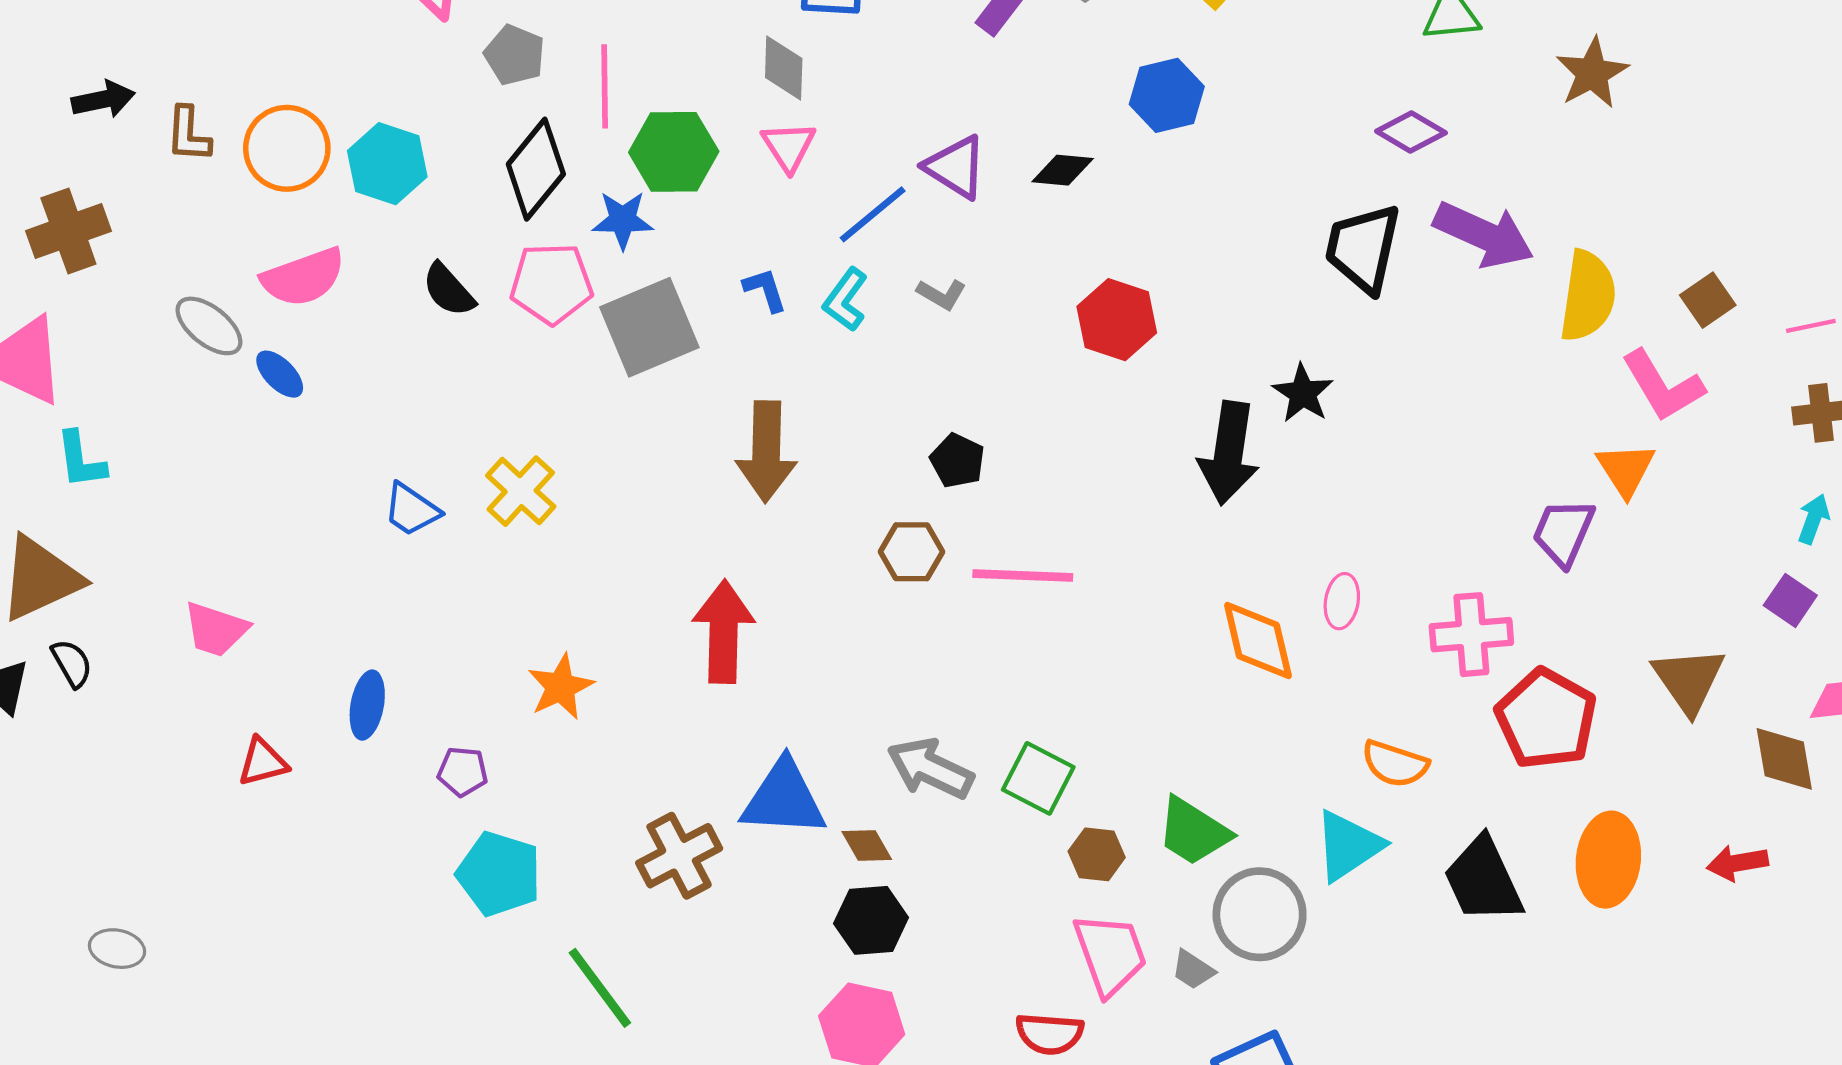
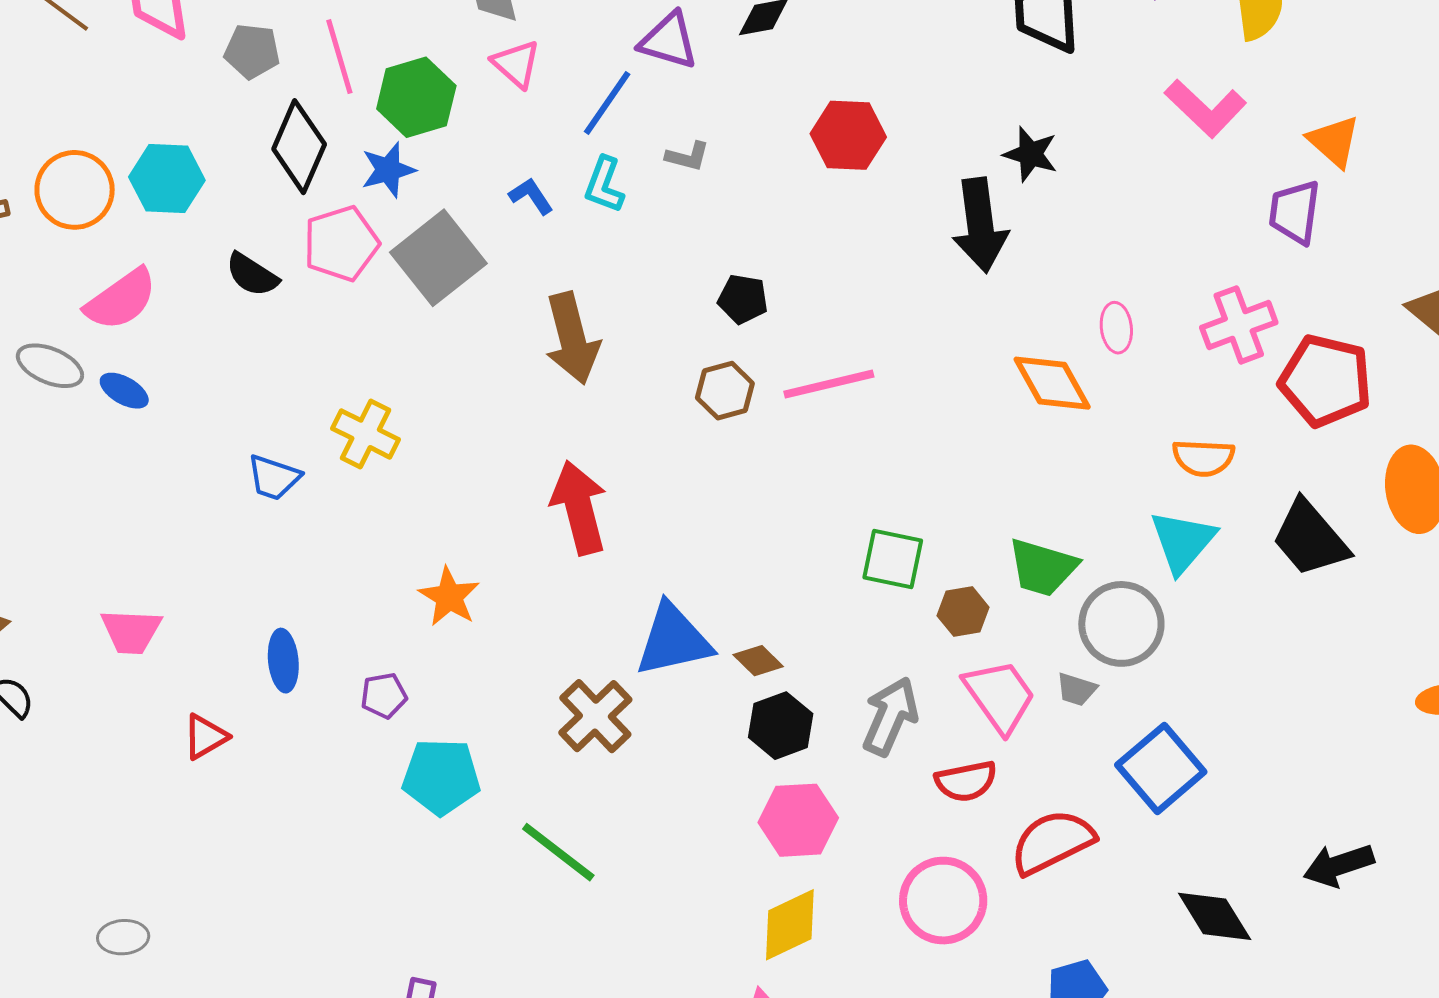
pink L-shape: (1663, 386) -> (1205, 108), moved
gray arrow: (930, 768) -> (890, 716), moved, turned 104

